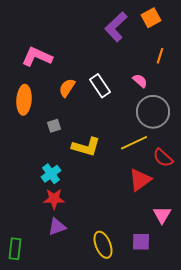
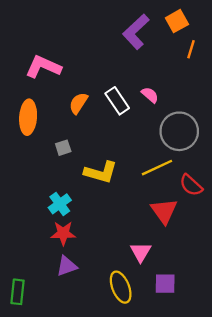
orange line: (160, 56) -> (191, 49), moved
pink semicircle: (140, 81) -> (150, 95), moved
red triangle: (140, 180) -> (164, 211), turned -30
pink triangle: (162, 215) -> (141, 252), moved

